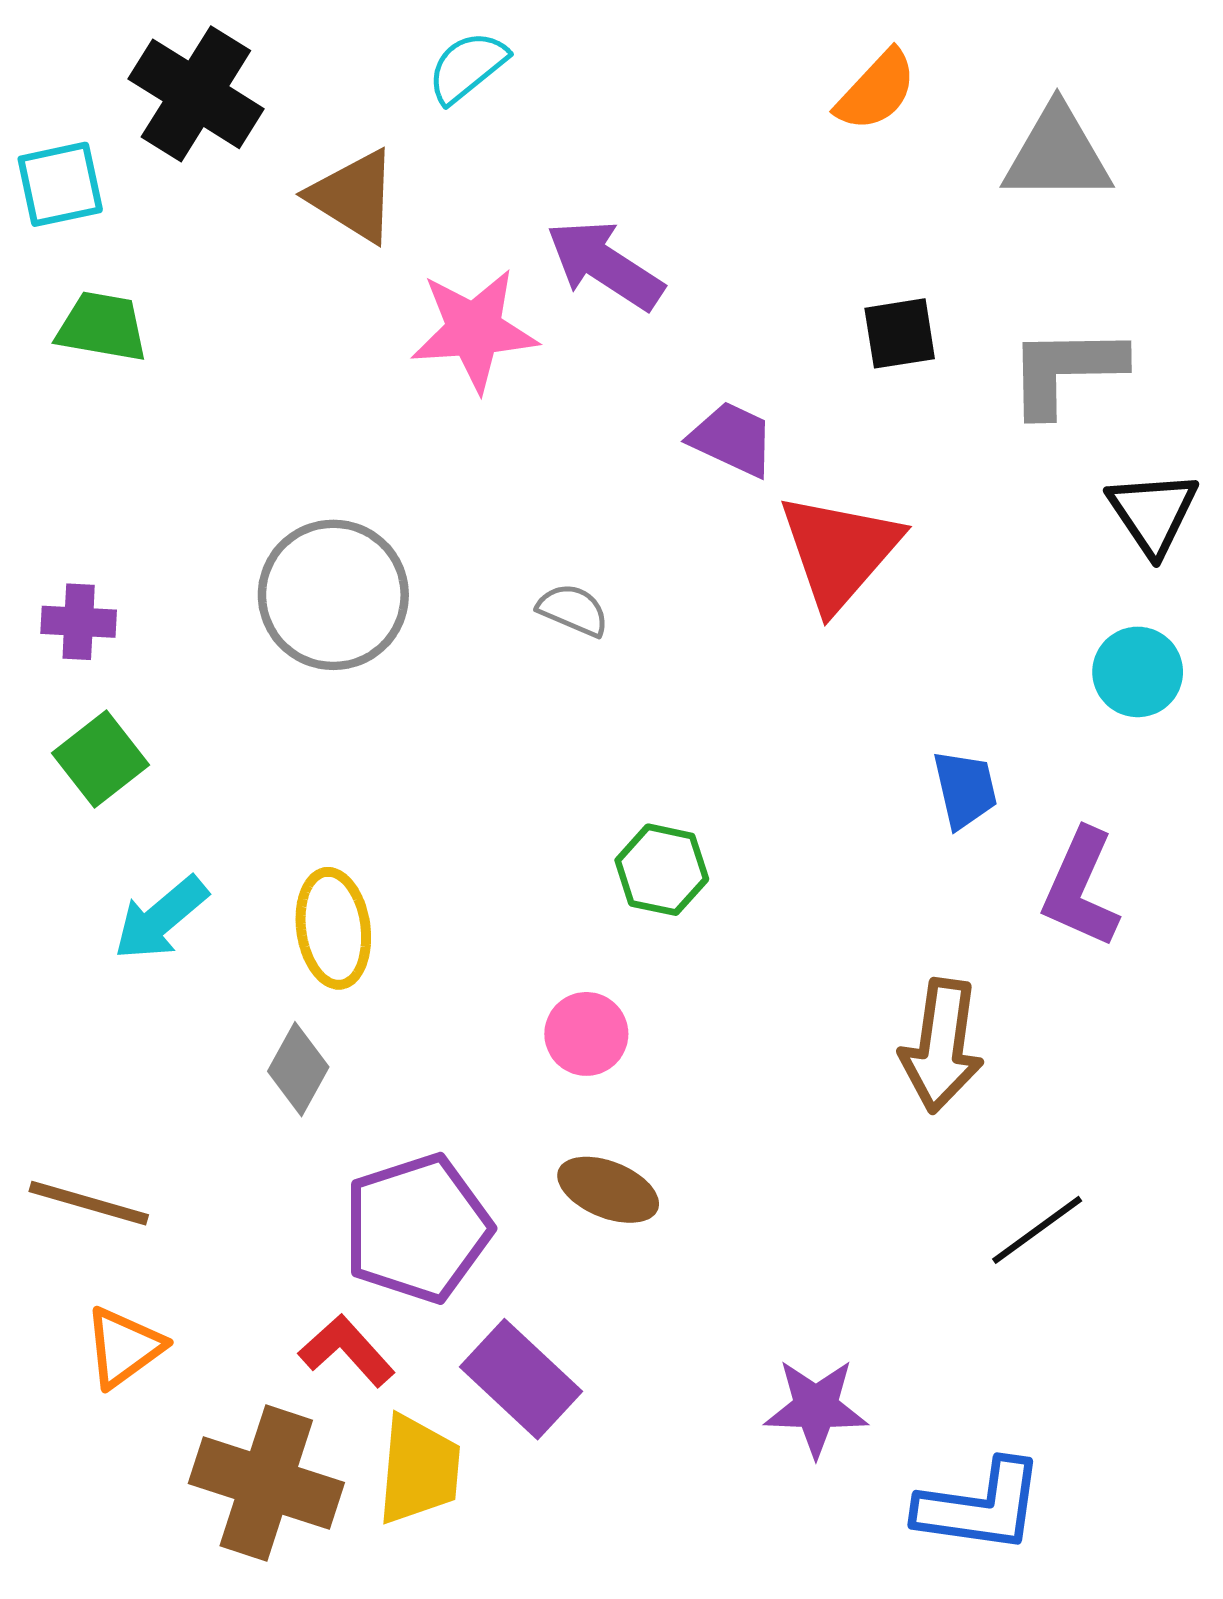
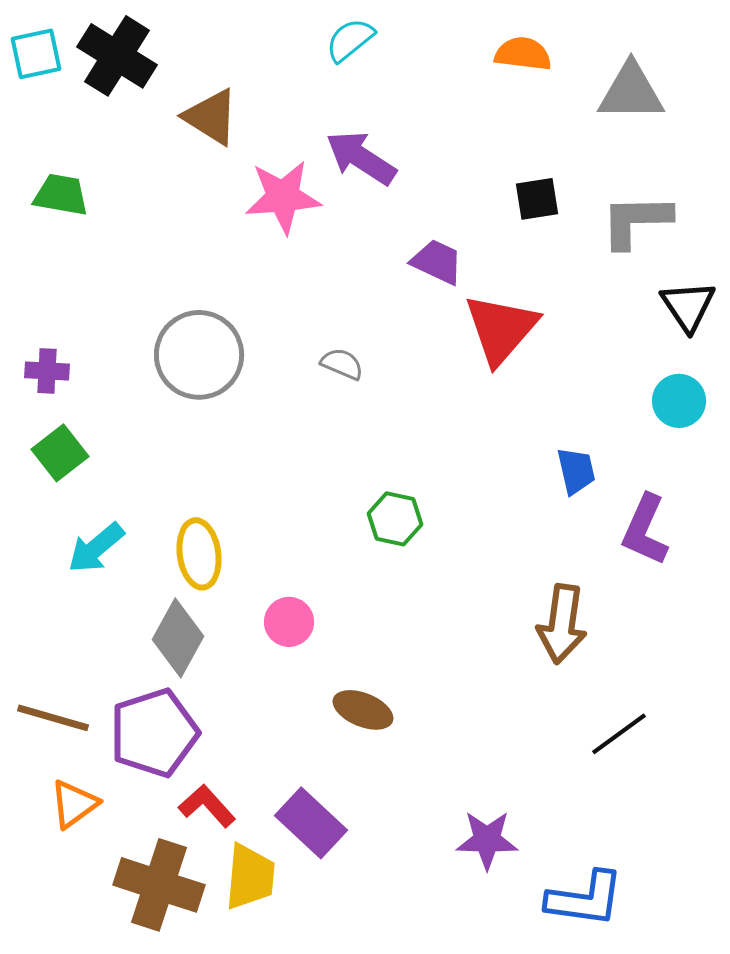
cyan semicircle: (467, 67) -> (350, 40), moved
orange semicircle: (876, 90) -> (523, 54), turned -126
cyan square: (60, 184) -> (36, 54), moved
pink circle: (586, 1034) -> (289, 622), moved
gray diamond: (298, 1069) -> (178, 638), size x1.4
purple pentagon: (417, 1228) -> (154, 733), moved

